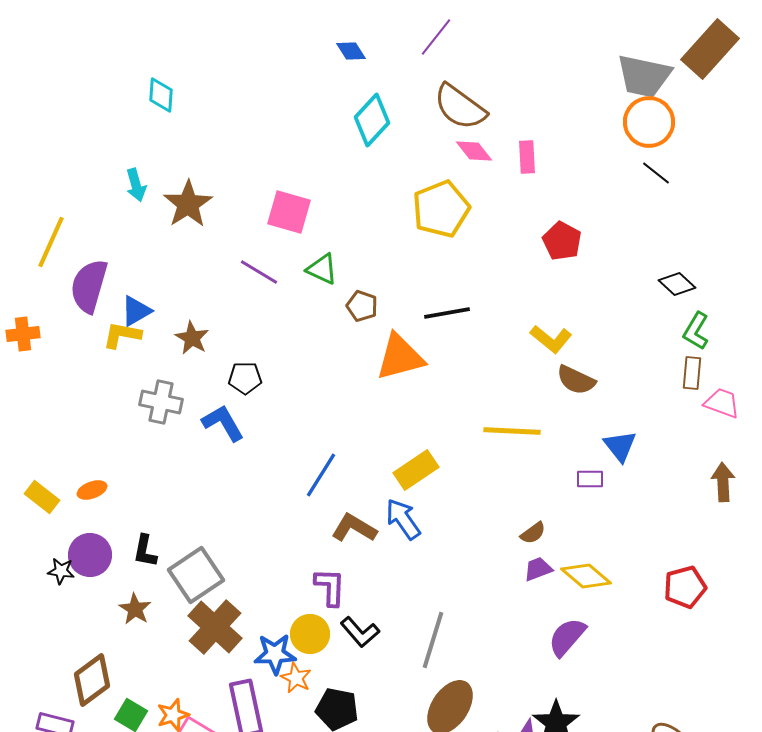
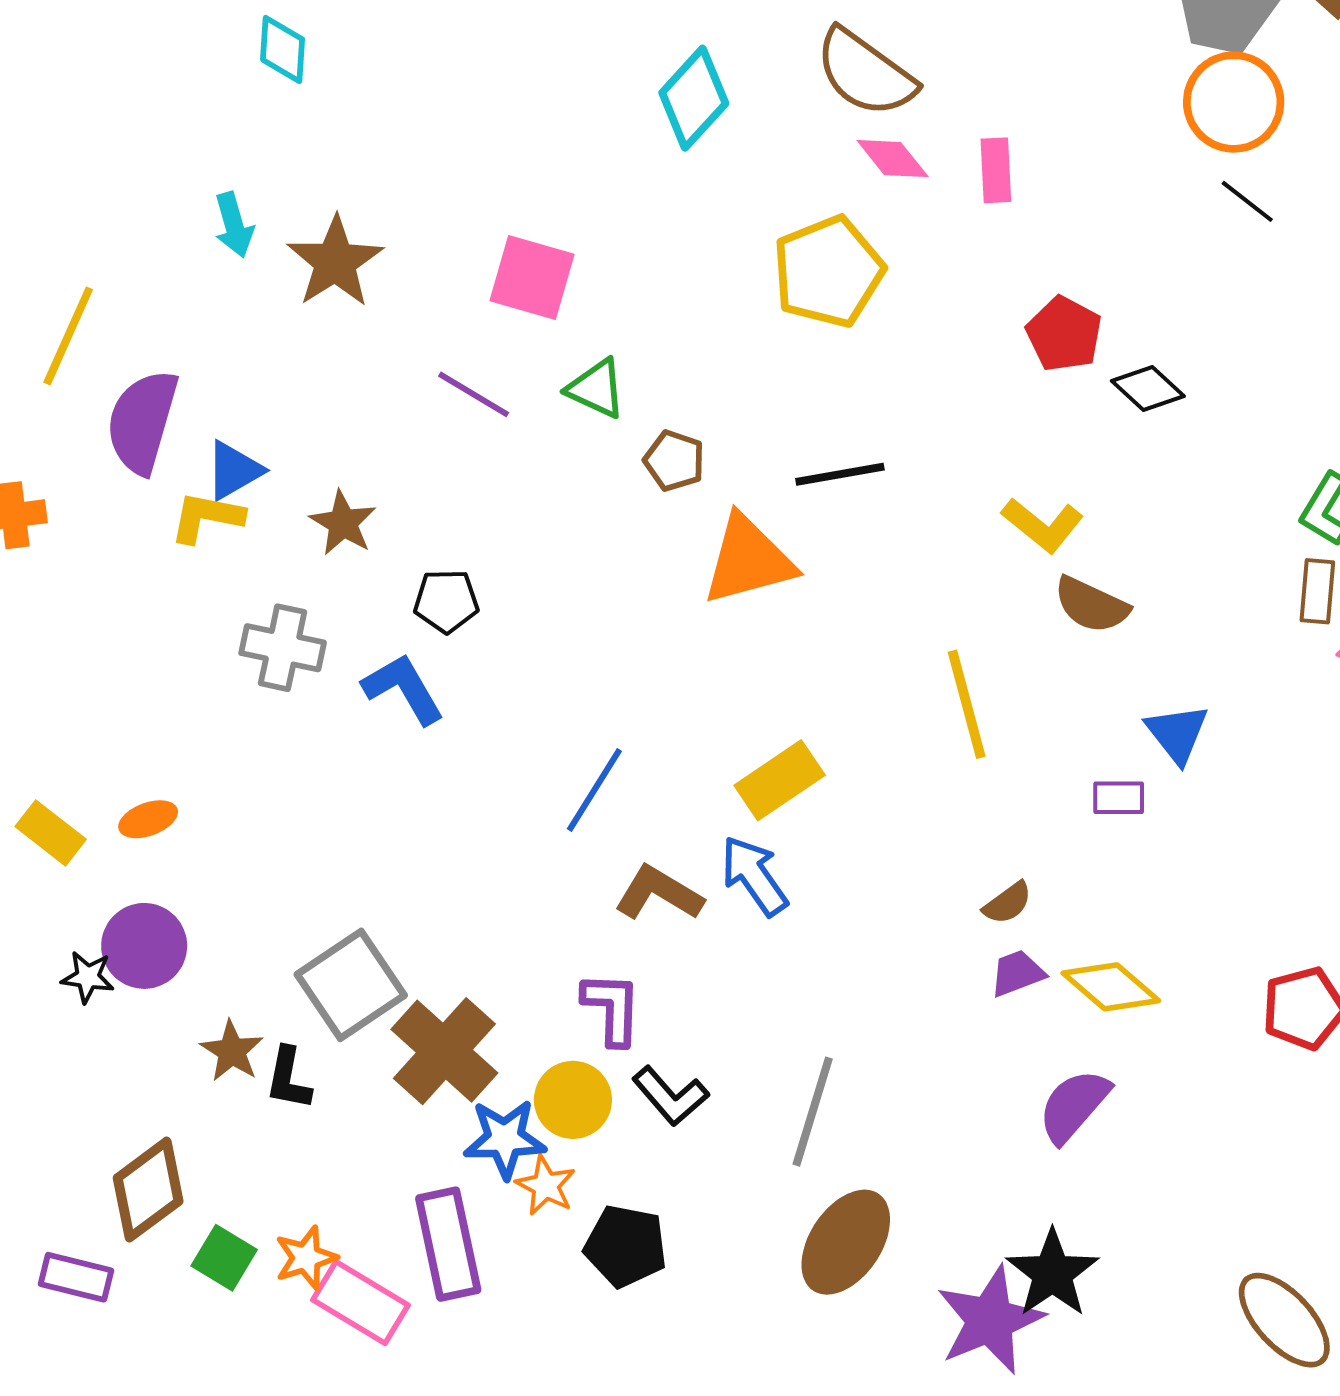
black diamond: (677, 284) -> (1148, 389), moved
yellow line: (512, 431) -> (967, 704), turned 72
black L-shape: (145, 551) -> (288, 1078), moved
brown cross: (215, 627) -> (444, 1051), moved

